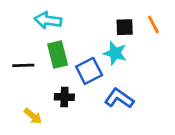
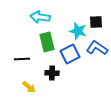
cyan star: (115, 53) -> (78, 31), moved
black line: (23, 65) -> (22, 59), moved
blue L-shape: (119, 98) -> (97, 48), moved

